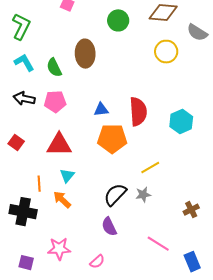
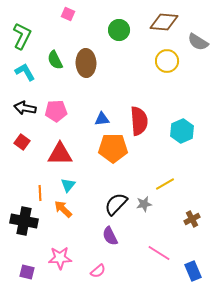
green semicircle: (54, 68) -> (55, 60), moved
red square: (16, 143) -> (22, 142), moved
yellow line: (150, 168) -> (165, 184), moved

